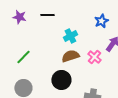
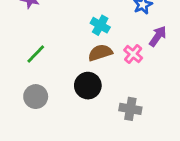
cyan cross: (70, 36) -> (100, 25), turned -32

